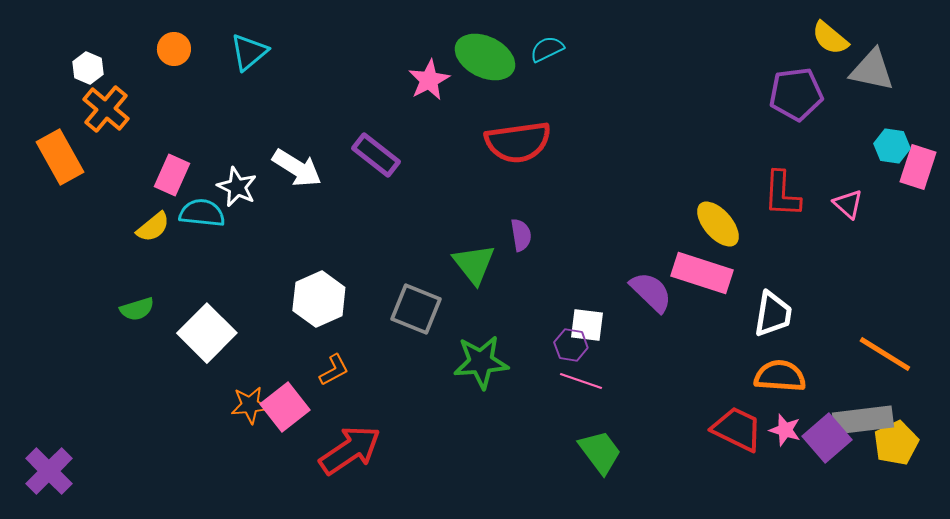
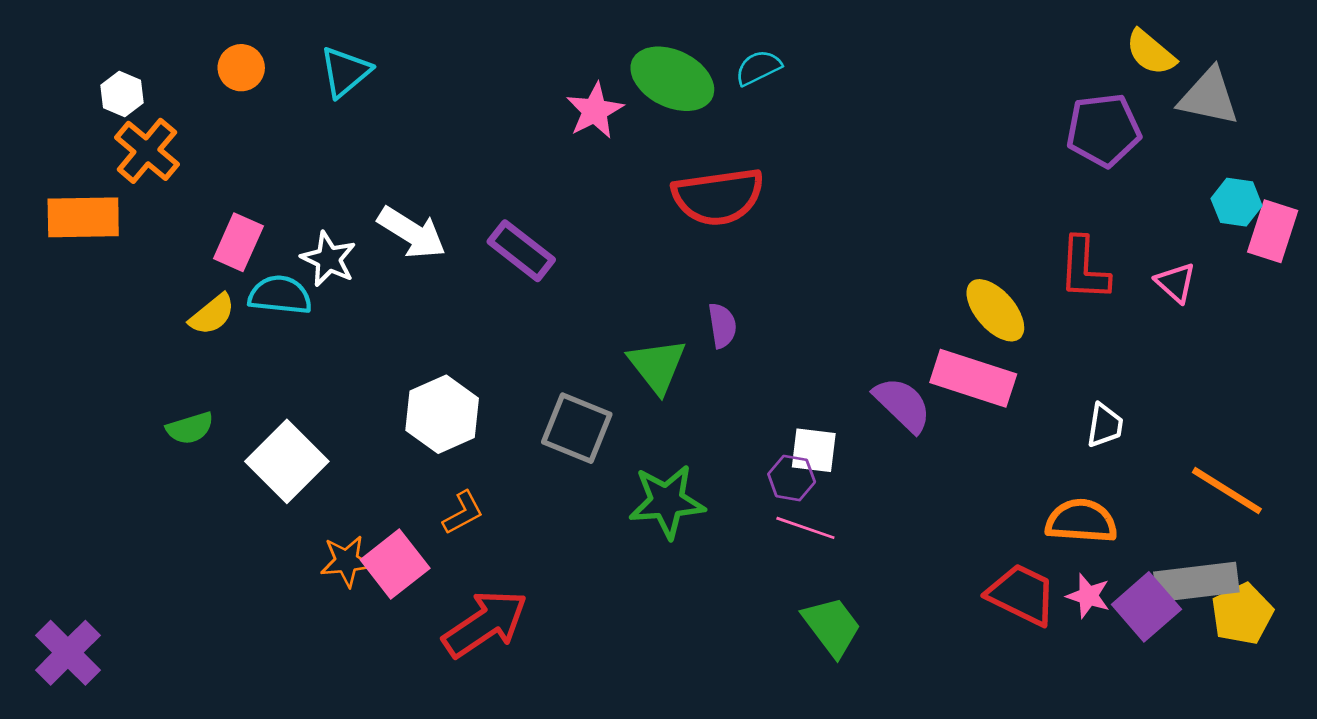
purple rectangle: (376, 155) -> (521, 251), moved
orange rectangle: (60, 157) -> (83, 217), turned -62
white trapezoid: (773, 314) -> (1105, 425), moved, size x0.7

